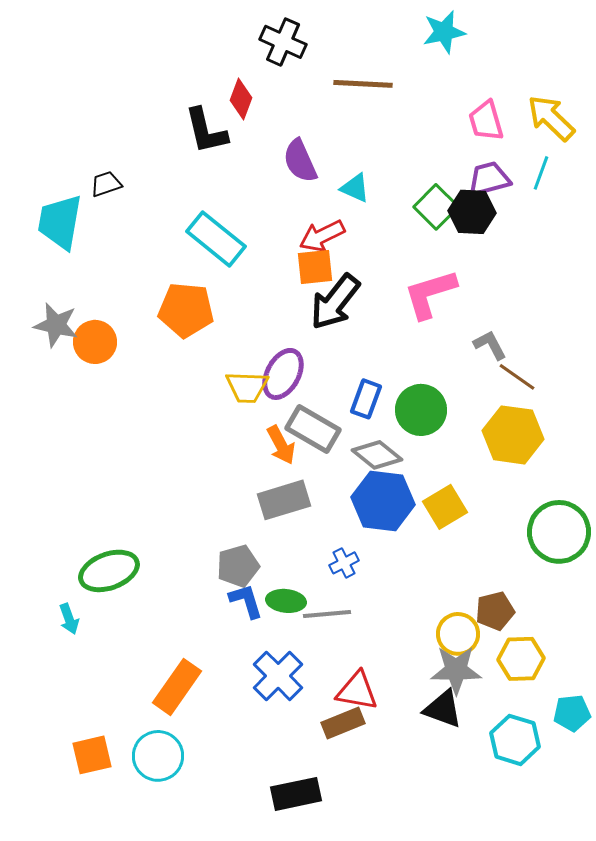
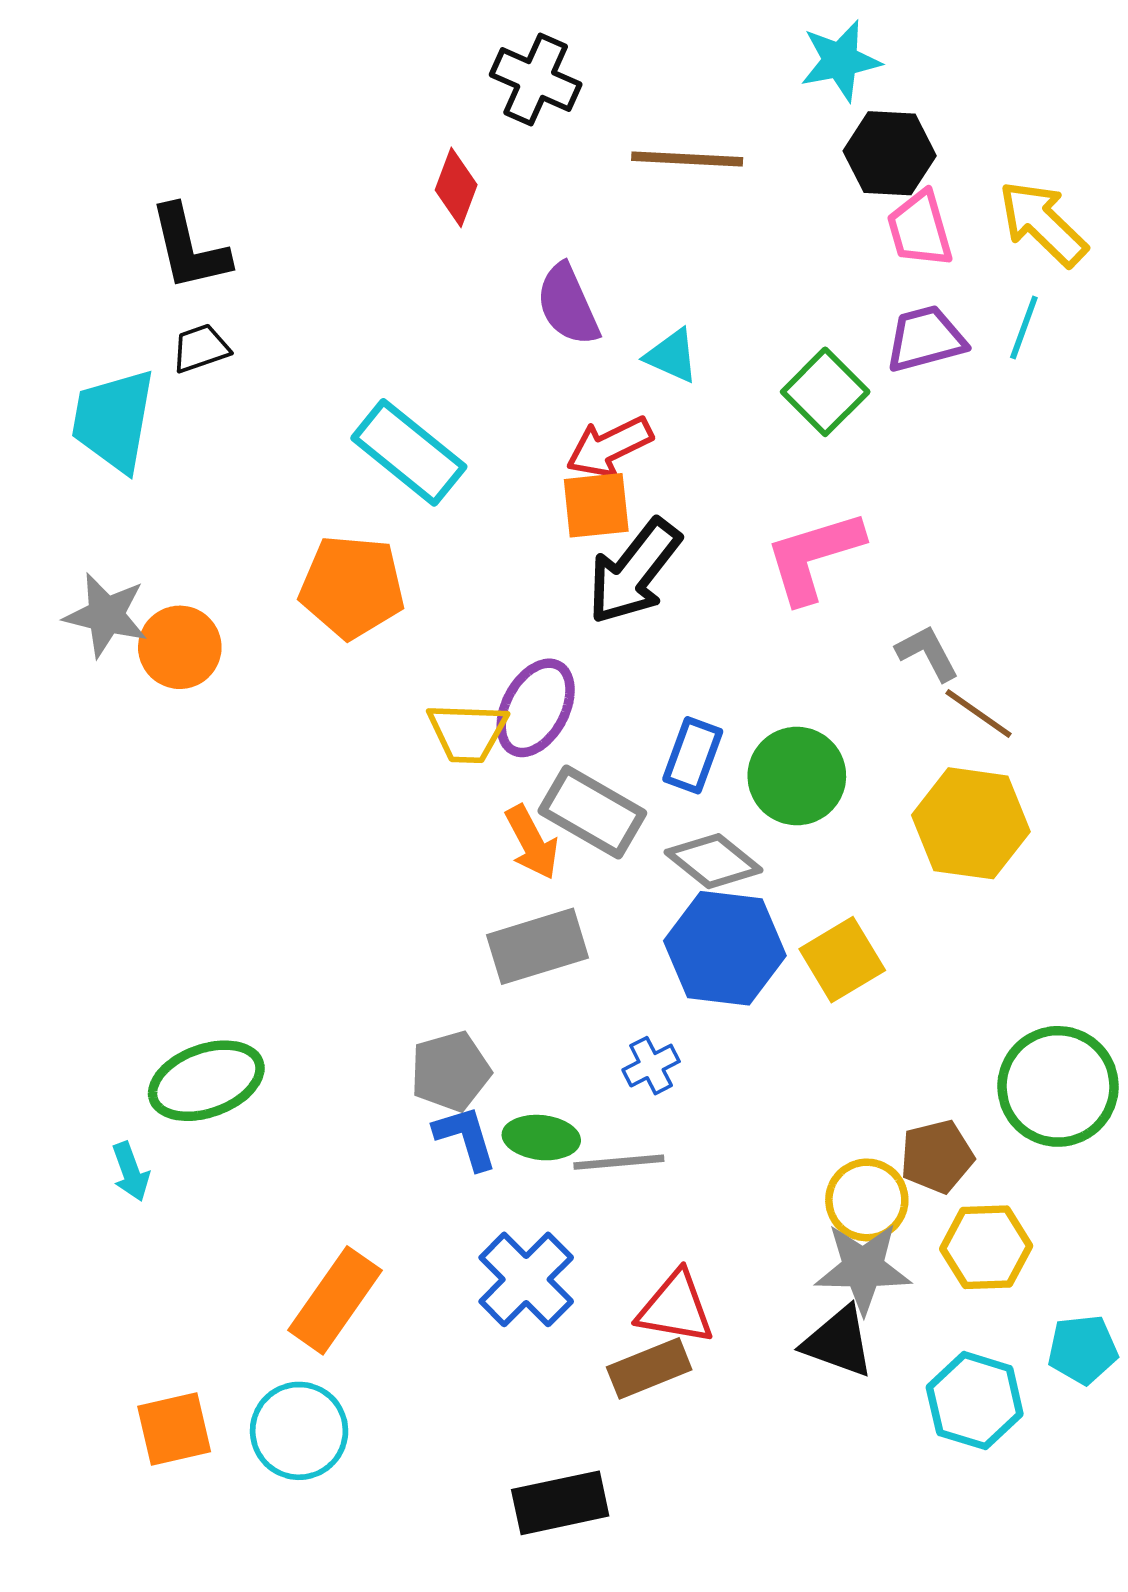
black L-shape: (206, 131) -> (189, 248), moved
black hexagon: (472, 212) -> (890, 153), moved
green circle: (559, 532) -> (1058, 1086), moved

